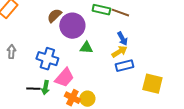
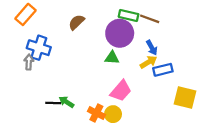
purple circle: (72, 26) -> (120, 33), moved
blue cross: (47, 59) -> (39, 48), moved
blue rectangle: (124, 66) -> (163, 70), moved
pink trapezoid: (64, 78) -> (121, 91), moved
green arrow: (45, 88) -> (66, 102), turned 112

